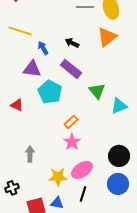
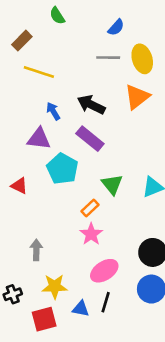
yellow line: (20, 31) -> (39, 72), moved
black arrow: (72, 43) -> (91, 105), size x1.5
green triangle: (97, 91) -> (112, 184), moved
yellow star: (58, 177) -> (55, 286), moved
blue triangle: (57, 203) -> (81, 309), moved

